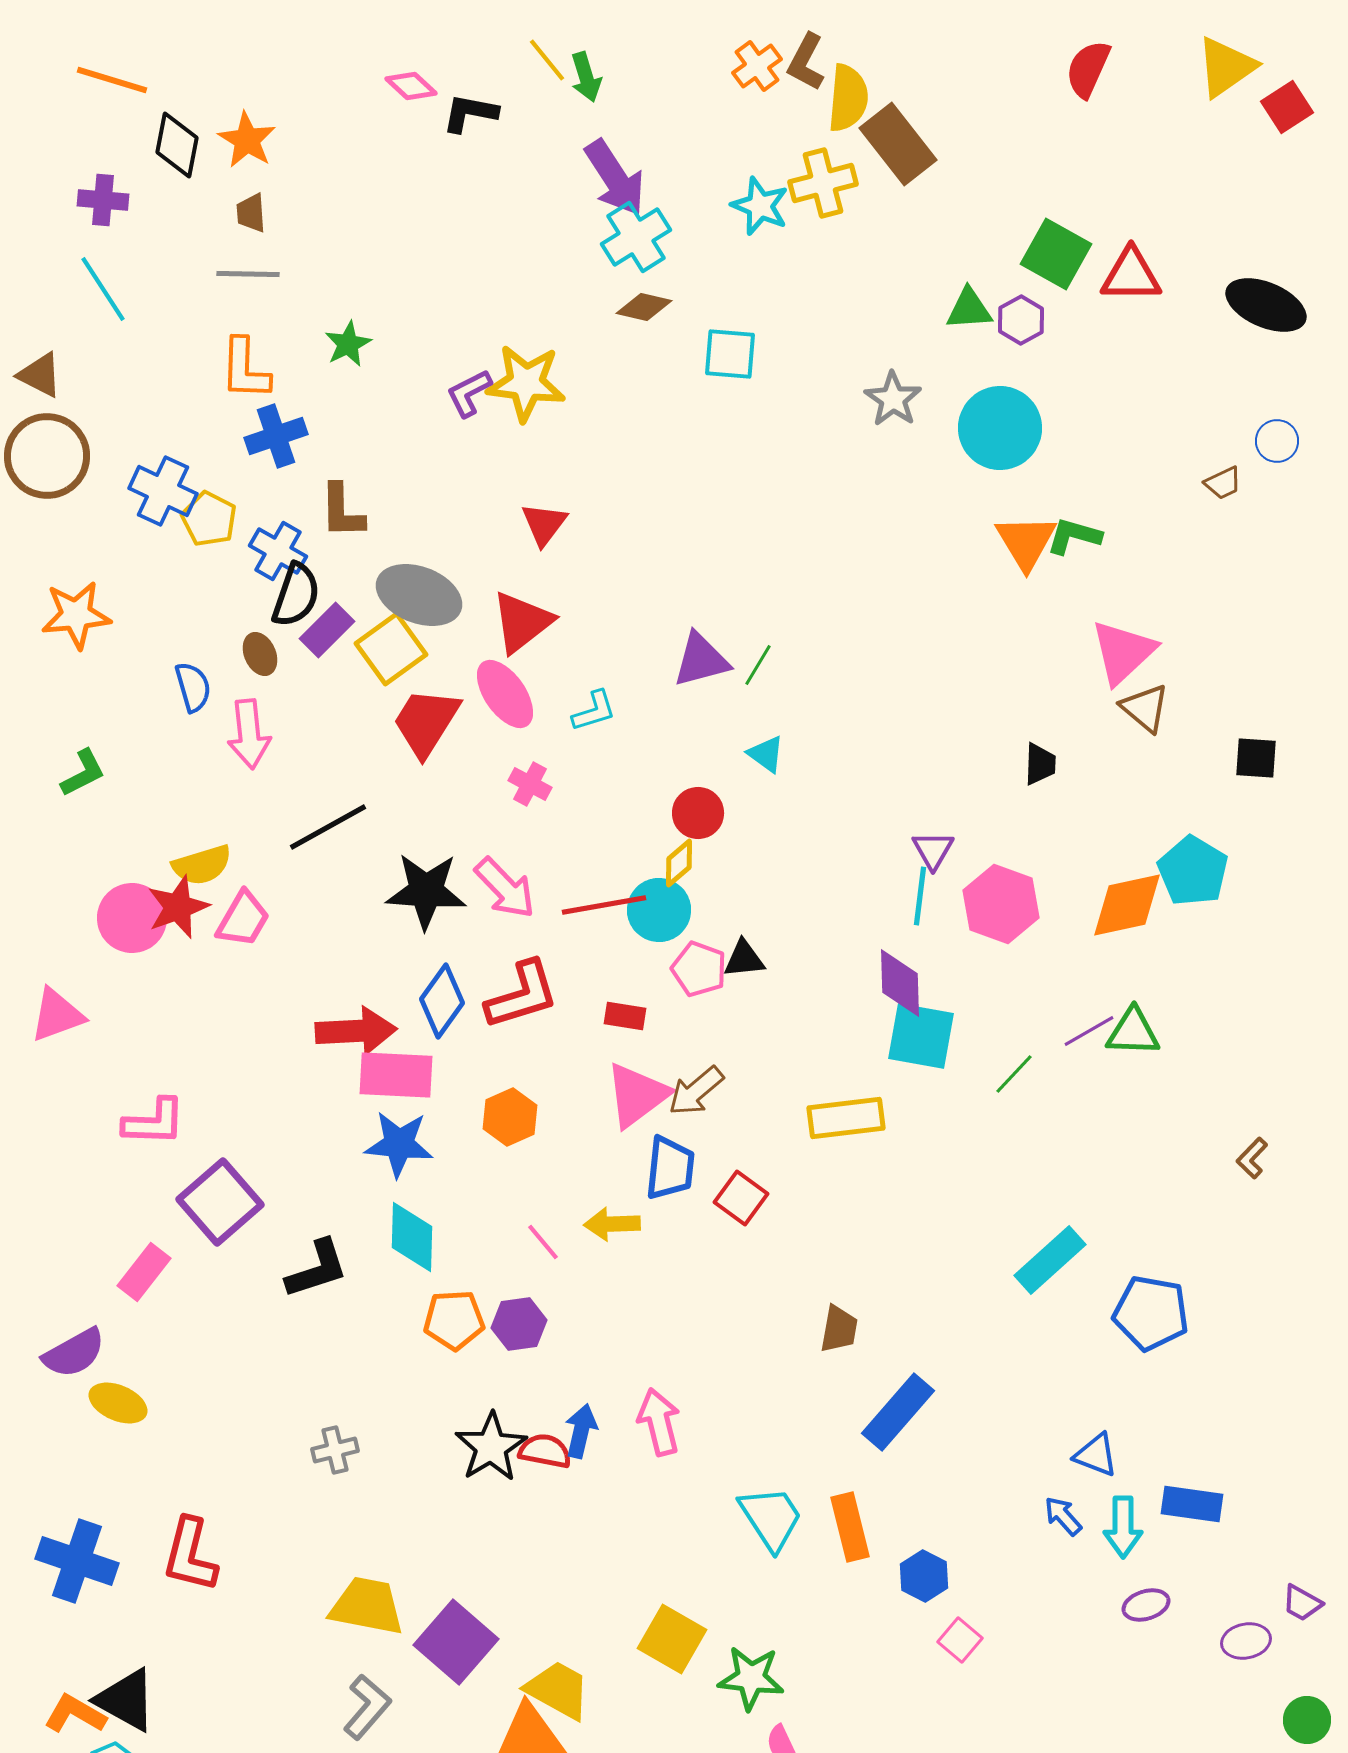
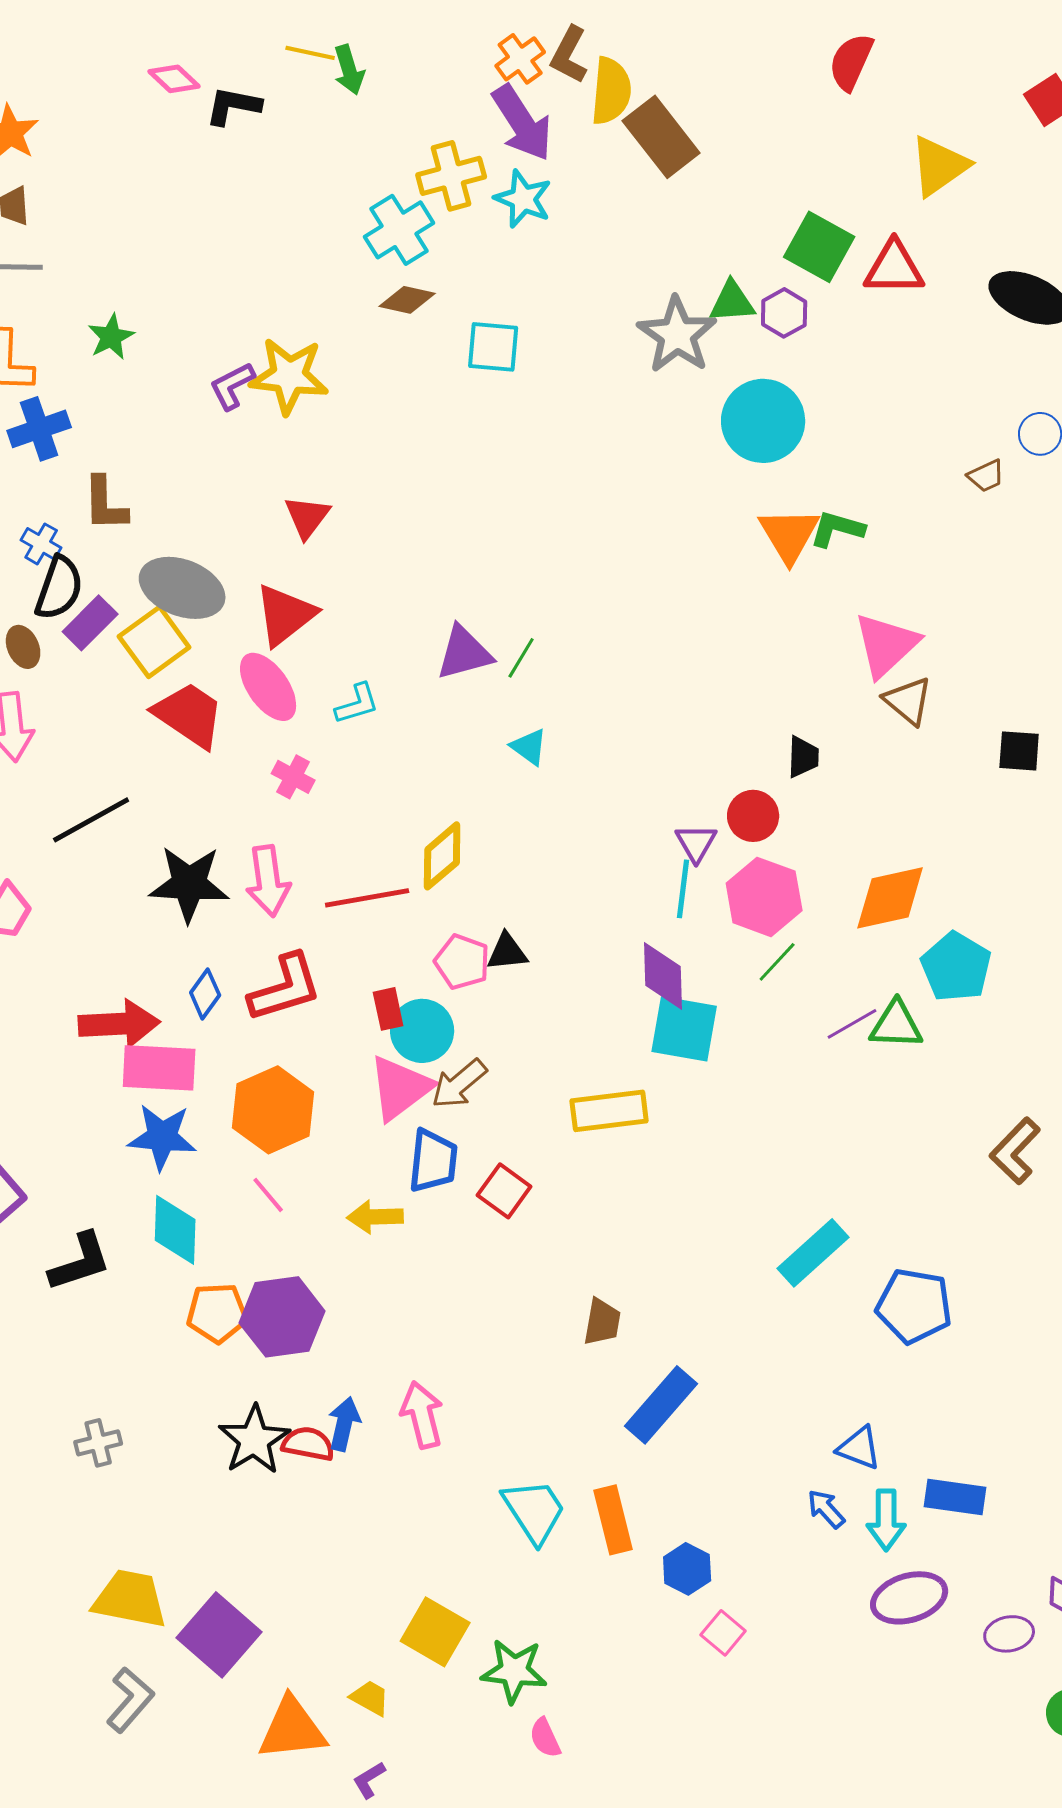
yellow line: (547, 60) -> (310, 53), turned -39
yellow triangle: (1226, 67) -> (939, 166), moved
purple arrow: (615, 178) -> (522, 123), moved
yellow cross: (823, 183) -> (451, 176), moved
gray star: (893, 399) -> (677, 335), moved, size x1.4
blue cross: (278, 551) -> (41, 544), size x0.7
red trapezoid: (426, 722) -> (189, 715), turned 92
red circle: (698, 813) -> (753, 816), moved
yellow diamond: (679, 863) -> (442, 856), size x1.4
cyan pentagon: (1193, 871) -> (956, 967), moved
pink arrow: (505, 888) -> (268, 881), turned 36
cyan circle: (659, 910) -> (422, 1031), moved
blue diamond: (442, 1001) -> (205, 994), size x0.7
red rectangle: (625, 1016) -> (388, 1009), turned 69
green line: (1014, 1074) -> (777, 962), moved
orange hexagon: (510, 1117) -> (273, 1110), size x1.5
brown L-shape: (1252, 1158) -> (1015, 1151), size x1.6
pink line: (543, 1242) -> (268, 1195), moved
purple hexagon: (519, 1324) -> (282, 1317), size x1.5
purple ellipse: (1146, 1605) -> (909, 1598), size x1.6
yellow trapezoid: (558, 1690) -> (370, 1698), moved, size x0.6

